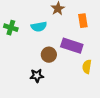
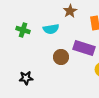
black star: (37, 76) -> (26, 78), moved

